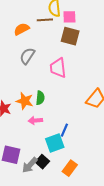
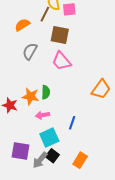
brown line: (45, 20) -> (45, 14), turned -56
brown square: (70, 36) -> (60, 35), moved
pink trapezoid: (58, 68) -> (61, 61), turned -30
cyan square: (55, 143) -> (49, 138), moved

